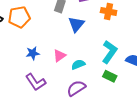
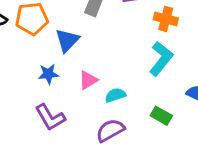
blue triangle: (76, 24) -> (67, 40), moved
cyan L-shape: (110, 52) -> (161, 59), moved

